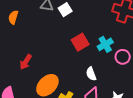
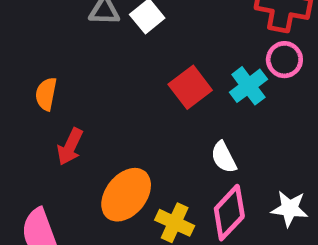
orange semicircle: (13, 17) -> (46, 94), moved
pink circle: (123, 57) -> (284, 60), moved

